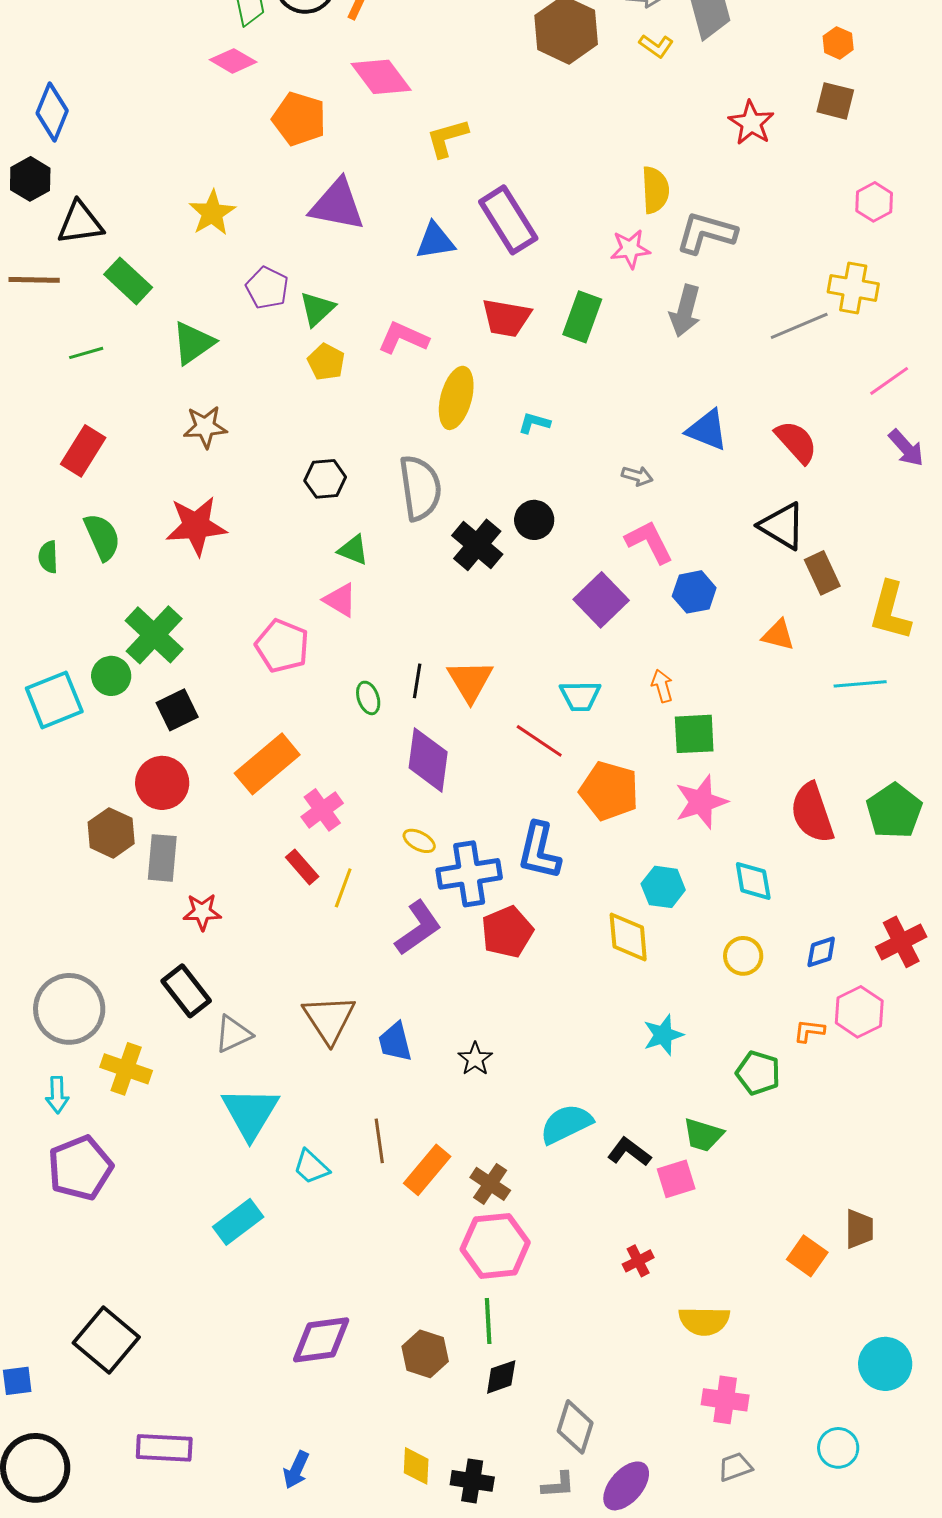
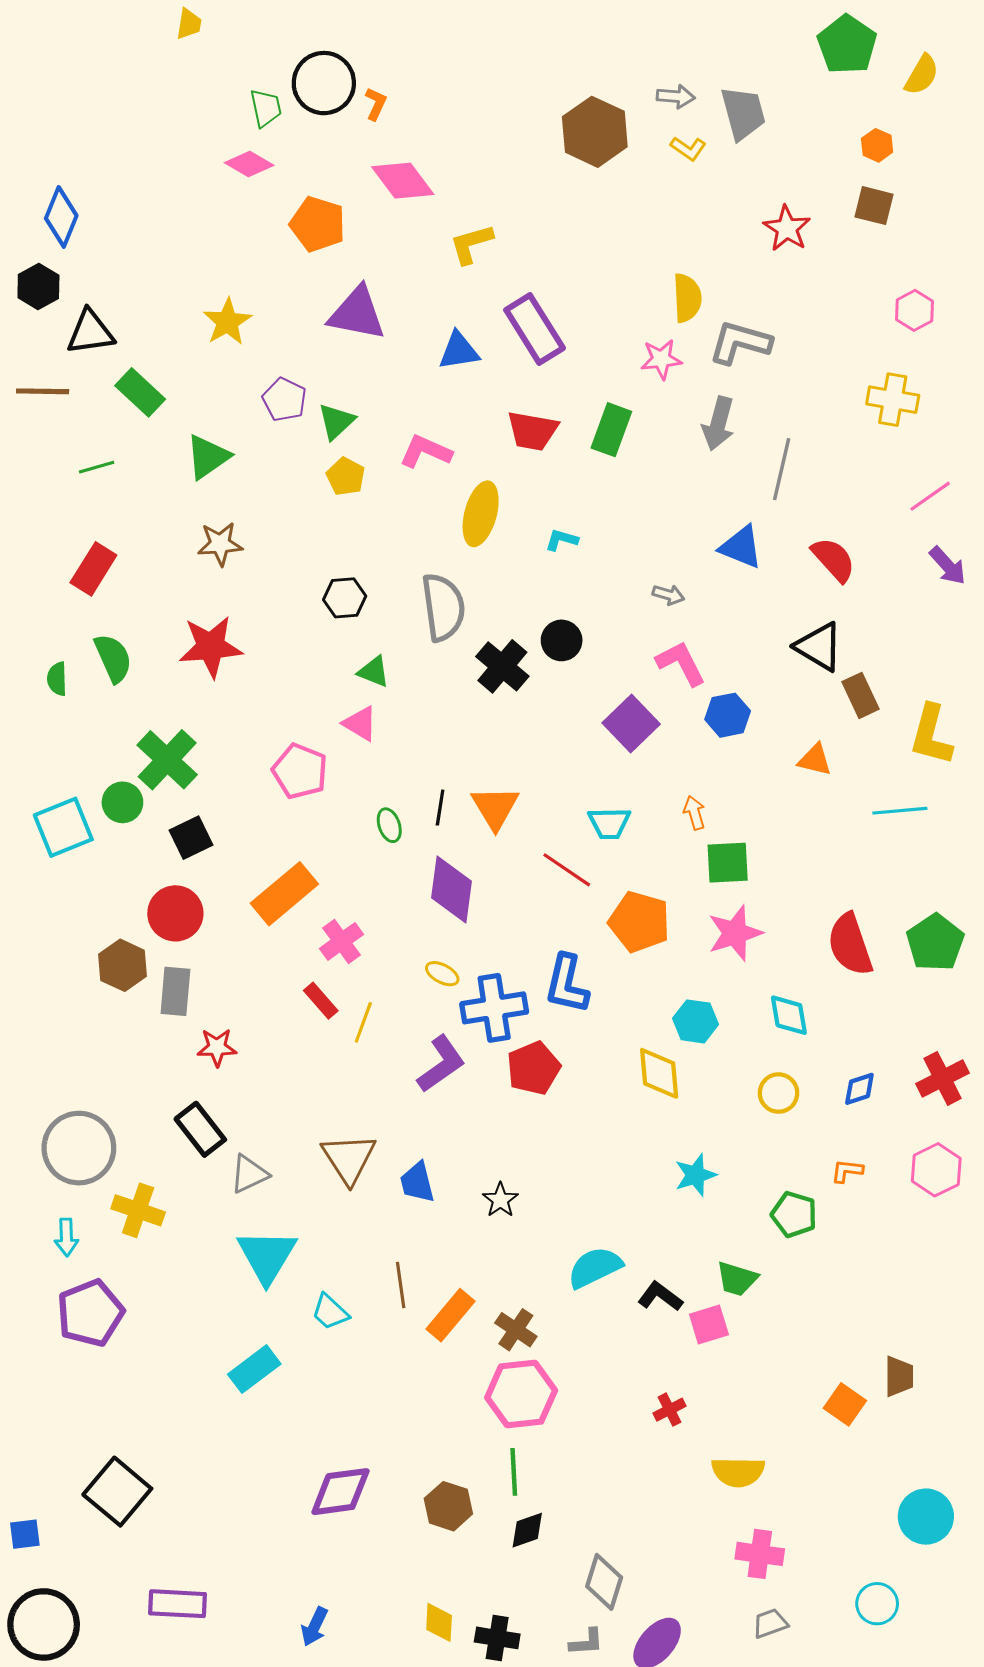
gray line: (799, 326) -> (782, 469), moved, turned -54
pink hexagon: (859, 1012) -> (936, 1170), moved

